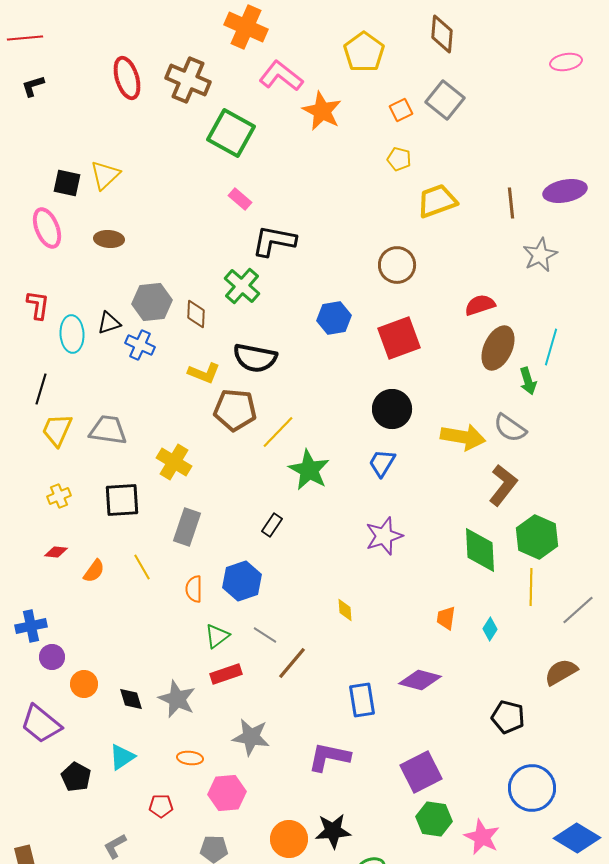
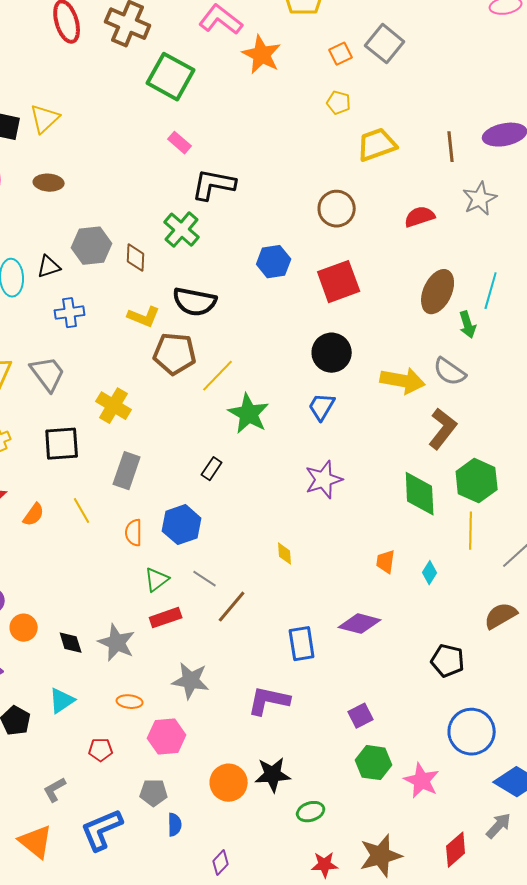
red semicircle: (480, 305) -> (420, 217), moved
blue cross: (140, 345) -> (70, 313), moved, turned -32
gray trapezoid: (108, 430) -> (48, 374), turned 45
purple square: (421, 772) -> (361, 716), size x0.6

